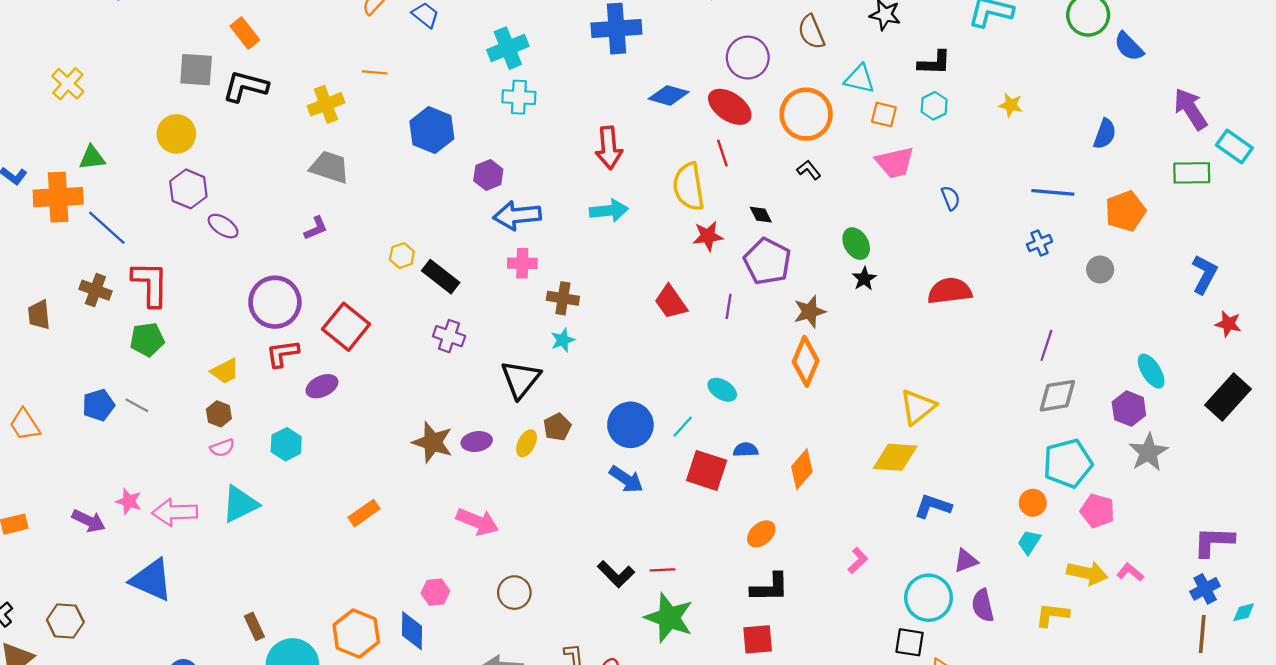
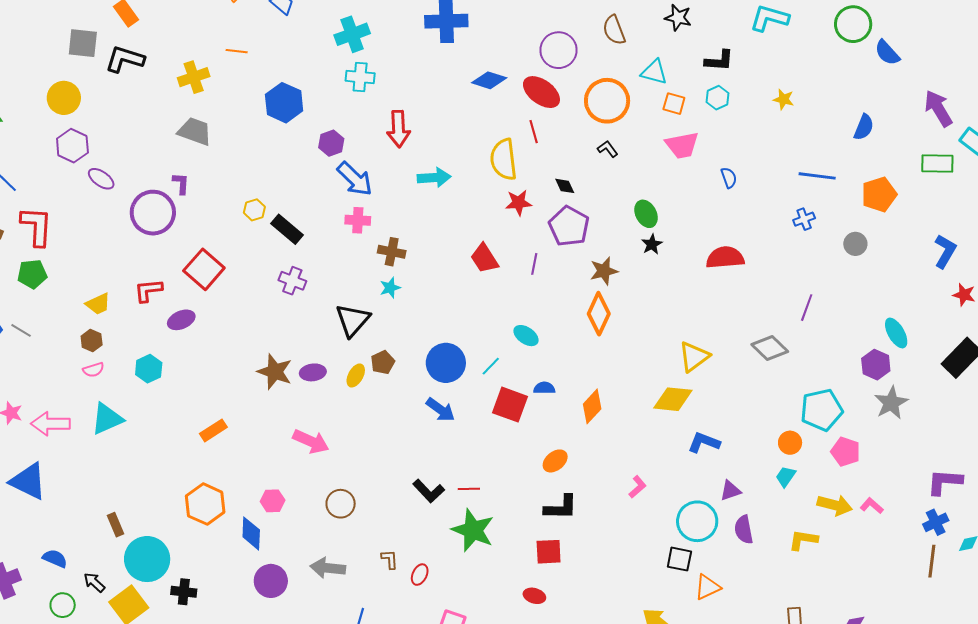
red arrow: (609, 148) -> (398, 129), moved
blue arrow: (517, 215) -> (355, 179), turned -132
purple L-shape: (316, 228) -> (181, 183), turned -65
purple circle: (275, 302) -> (153, 213), moved
gray diamond: (1057, 396) -> (770, 348), moved, turned 51
orange hexagon: (356, 633) -> (205, 504), moved

